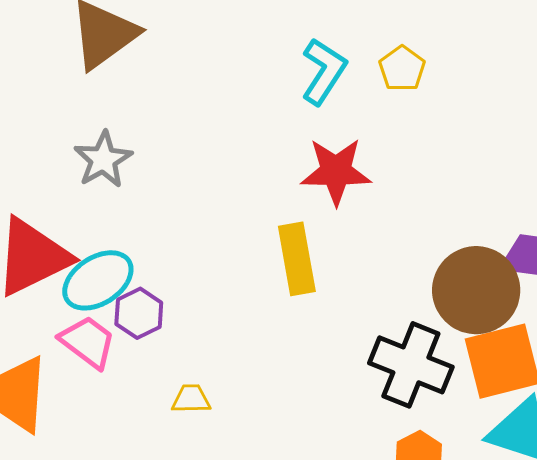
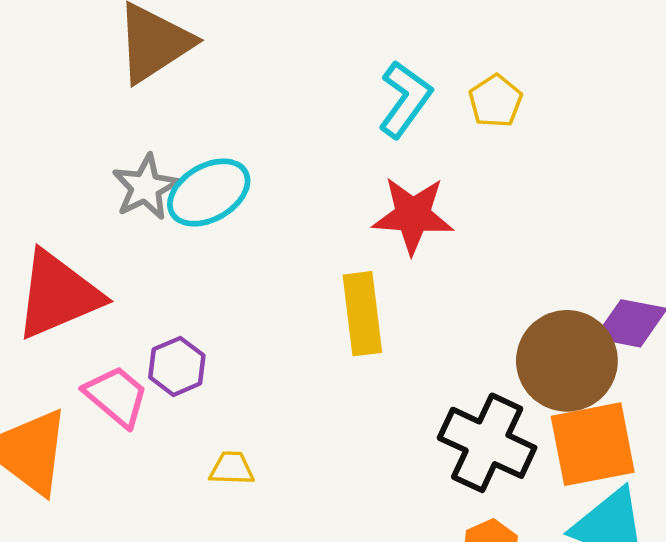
cyan ellipse: (98, 280) -> (209, 193), moved

